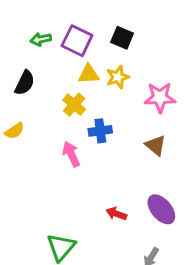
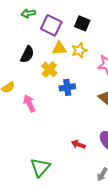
green arrow: (41, 39) -> (28, 13), moved
black semicircle: (25, 83) -> (27, 54), moved
pink arrow: (71, 154) -> (29, 103), moved

